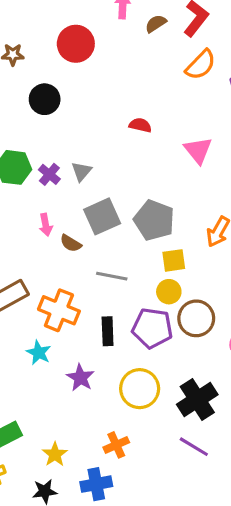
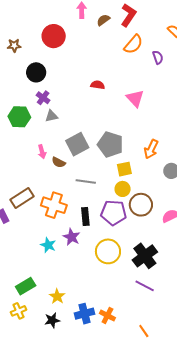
gray triangle: (81, 171) -> (51, 116), moved, turned 40
purple cross: (49, 174) -> (43, 98), moved
cyan star: (39, 353) -> (48, 245), moved
purple star: (80, 378) -> (72, 237), moved
orange cross: (116, 445) -> (107, 315), moved, turned -35

